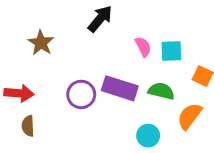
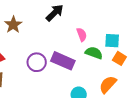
cyan square: (171, 51) -> (112, 41), moved
green semicircle: (161, 91) -> (94, 53), moved

